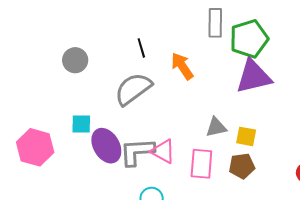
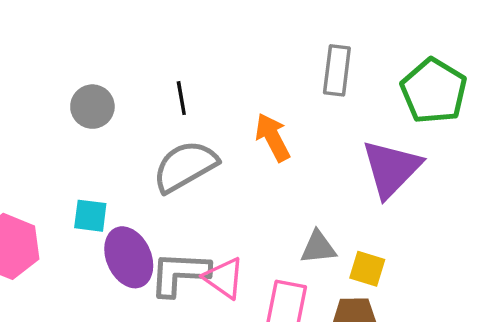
green pentagon: (249, 39) -> (434, 91), moved, turned -30
black line: (141, 48) -> (181, 98), moved
purple triangle: (253, 76) -> (391, 169), turned -39

